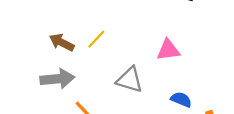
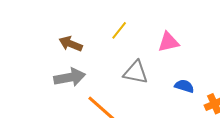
yellow line: (96, 39) -> (119, 30), moved

